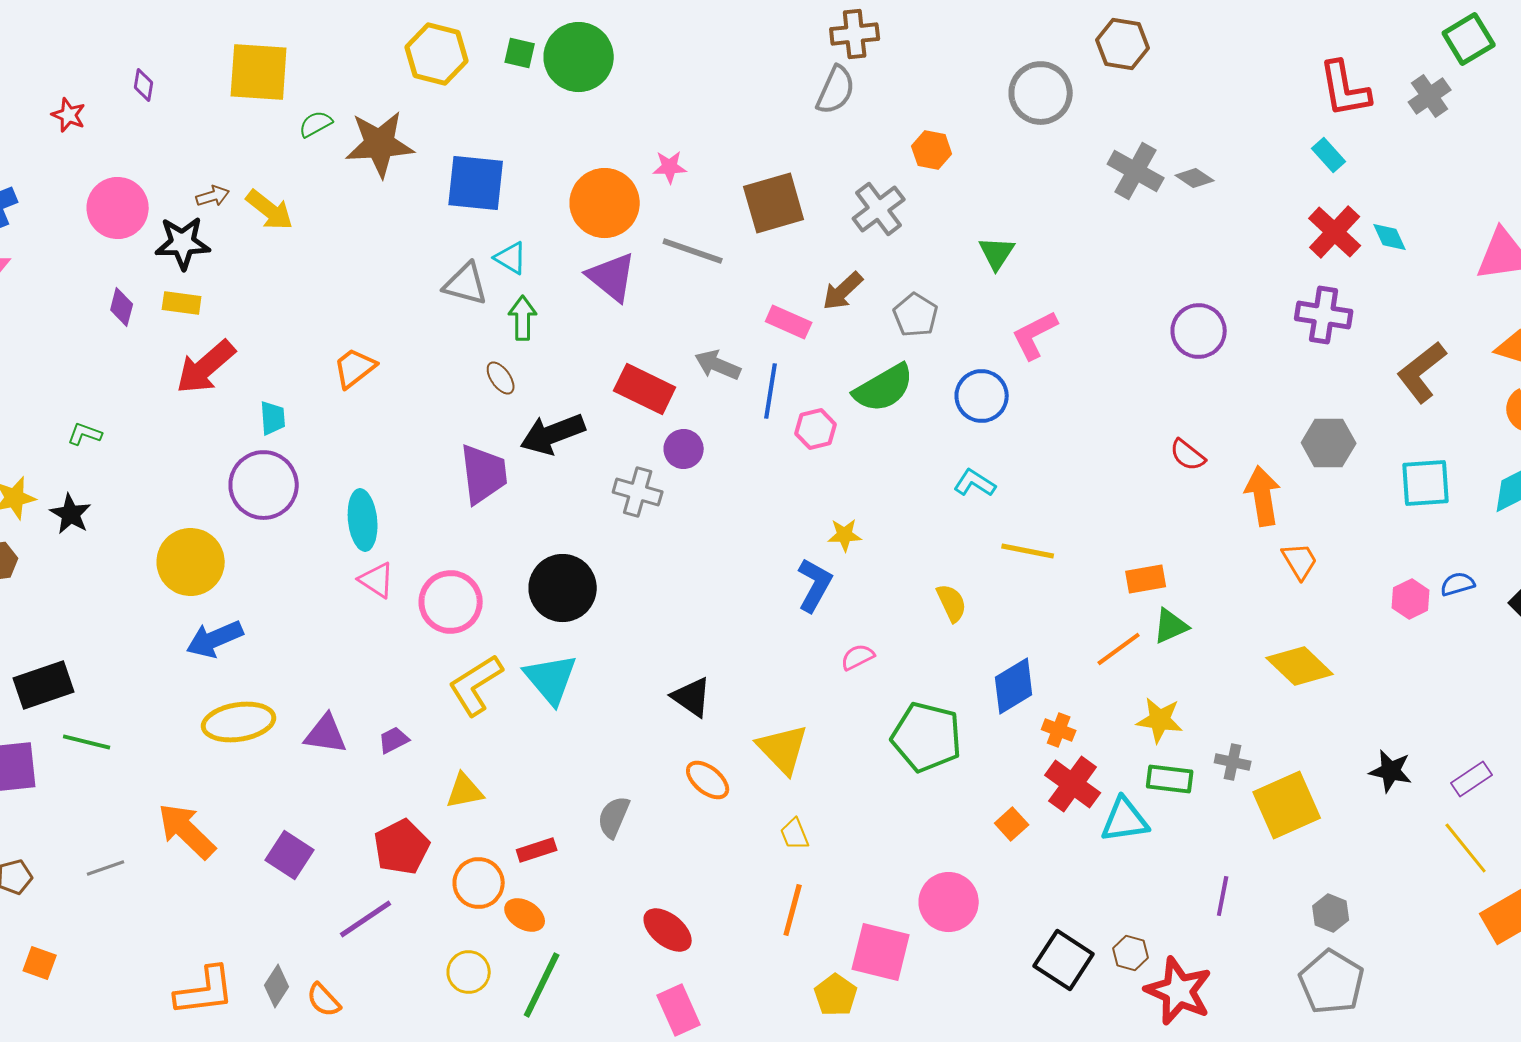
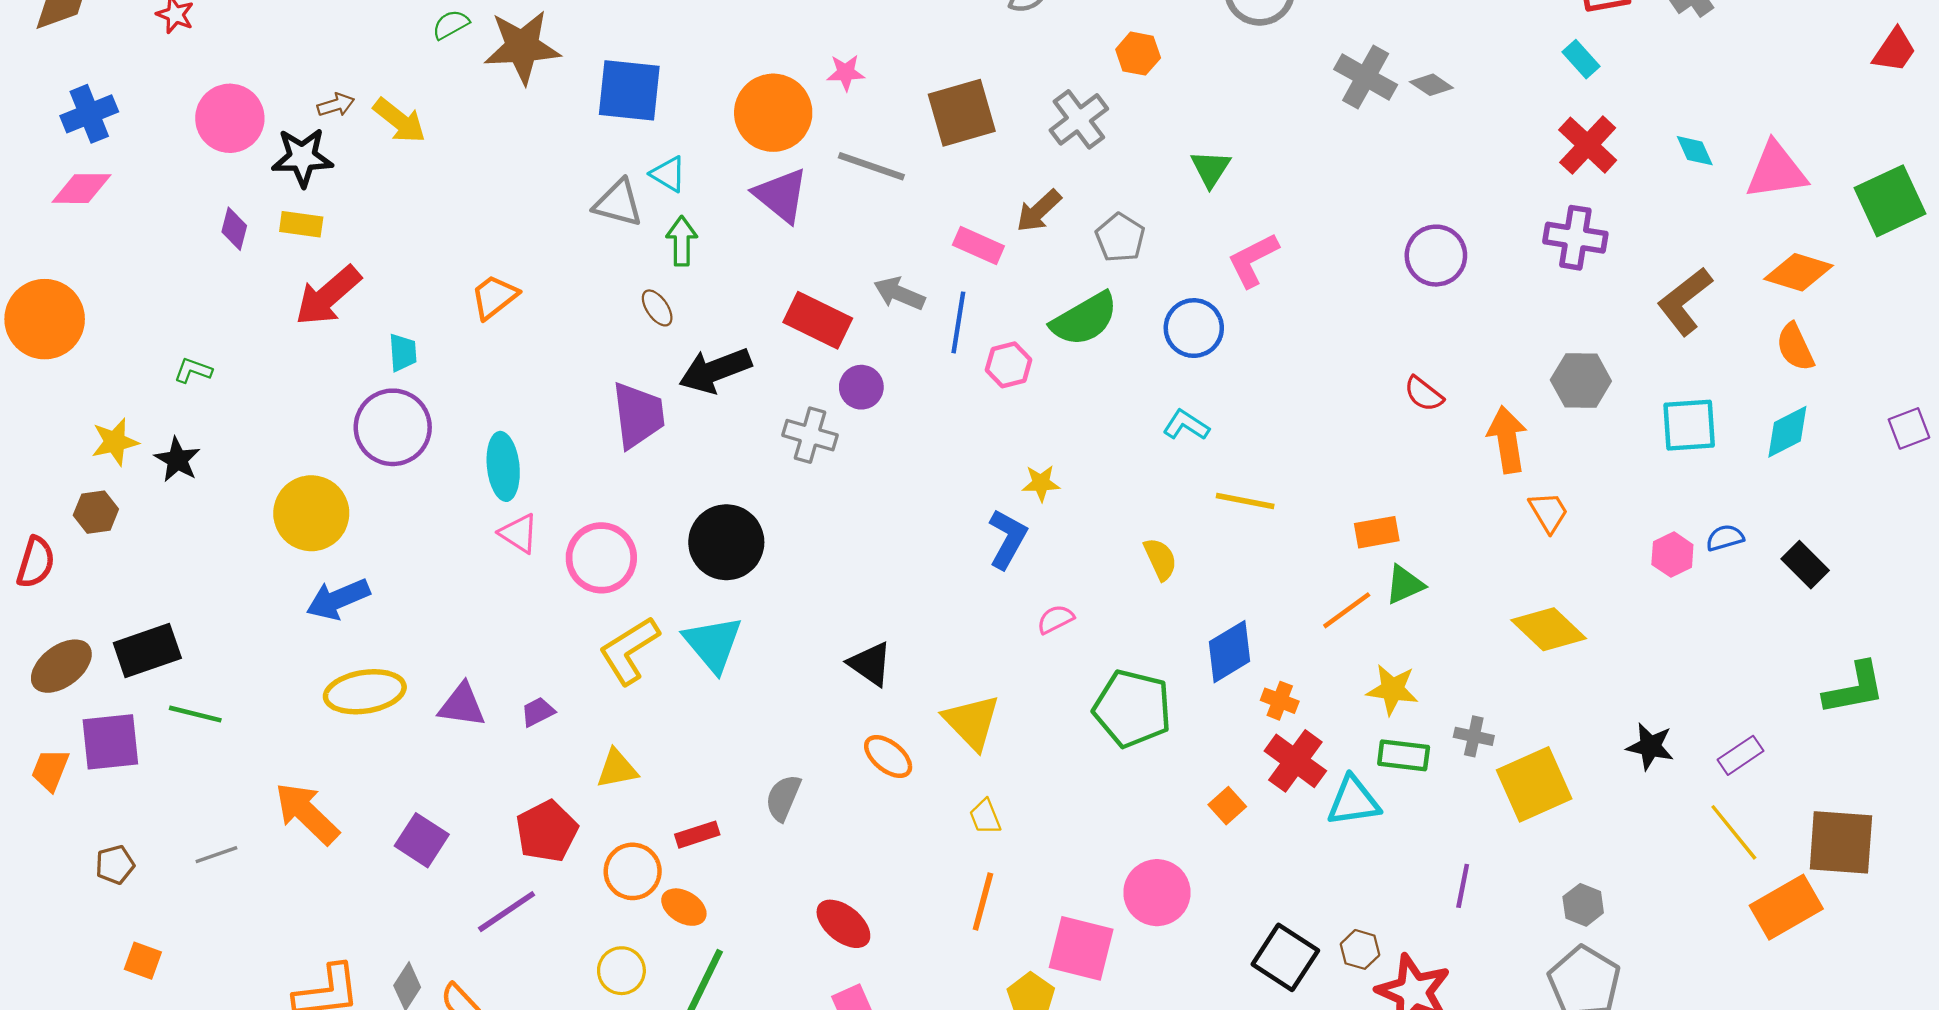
cyan diamond: (1390, 237) -> (1695, 151), moved

